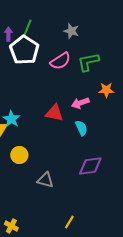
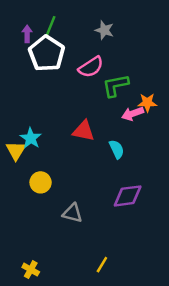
green L-shape: (88, 62) -> (115, 85), moved
pink arrow: (80, 103) -> (133, 114), moved

